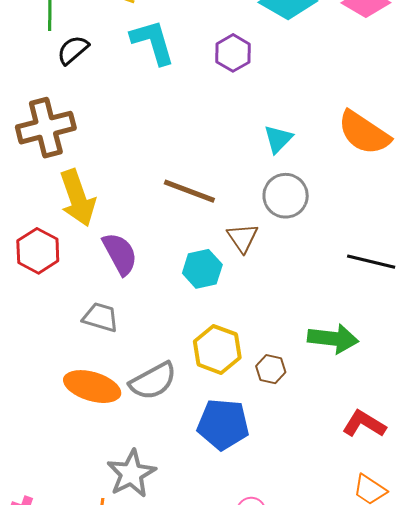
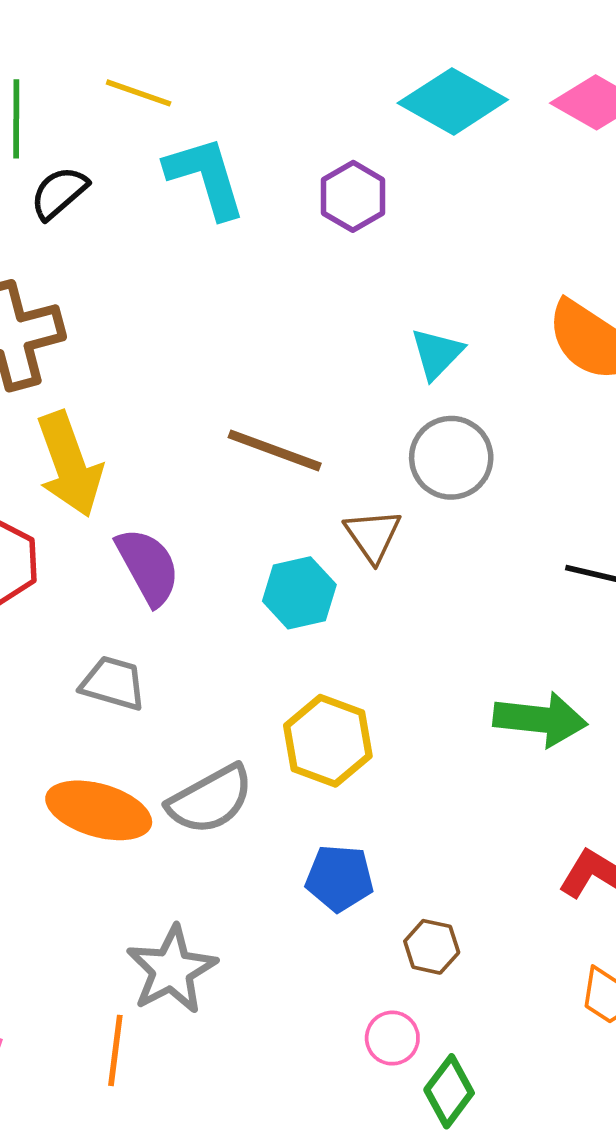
brown hexagon: (271, 369) -> (432, 947), moved
blue pentagon: (223, 424) -> (340, 878), size x0.7

